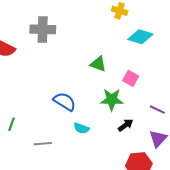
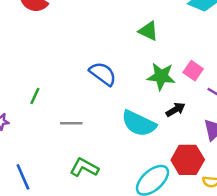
pink square: (131, 78) -> (193, 71), moved
cyan semicircle: (81, 128) -> (139, 123), moved, size x1.8

